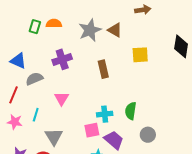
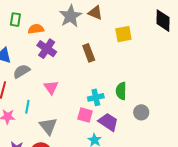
orange semicircle: (54, 24) -> (36, 29), moved
purple cross: (62, 59) -> (47, 49), turned -30
pink square: (92, 130) -> (85, 115), turned 35

